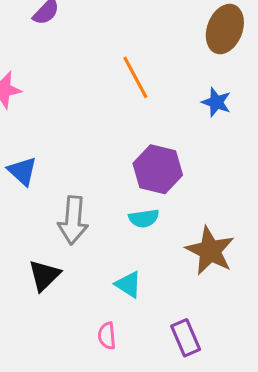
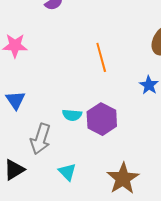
cyan semicircle: (144, 218) -> (72, 115), moved
cyan triangle: (128, 284) -> (67, 172), moved

